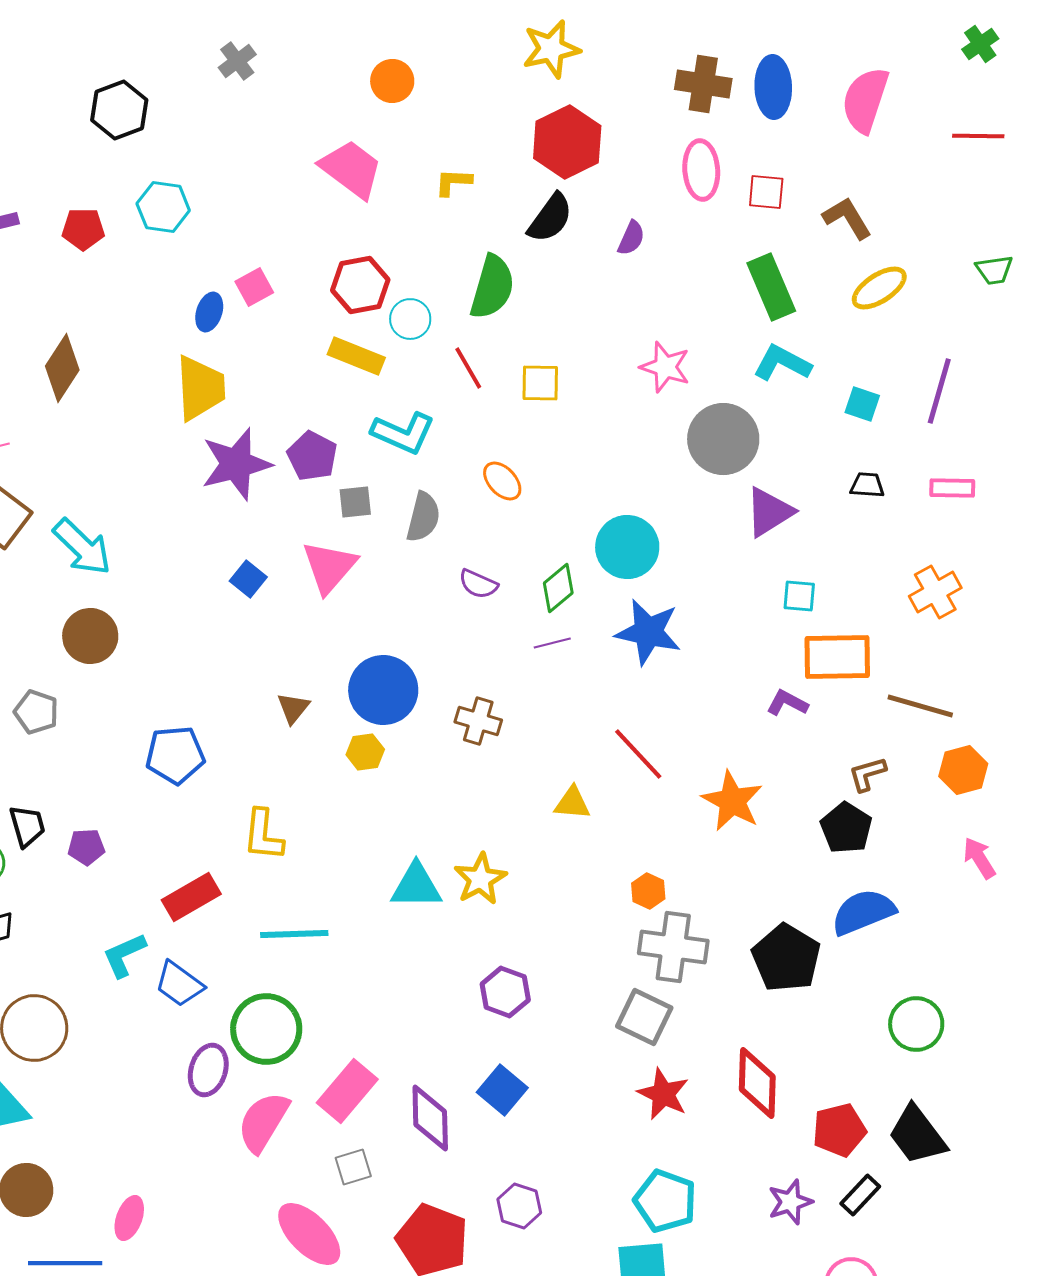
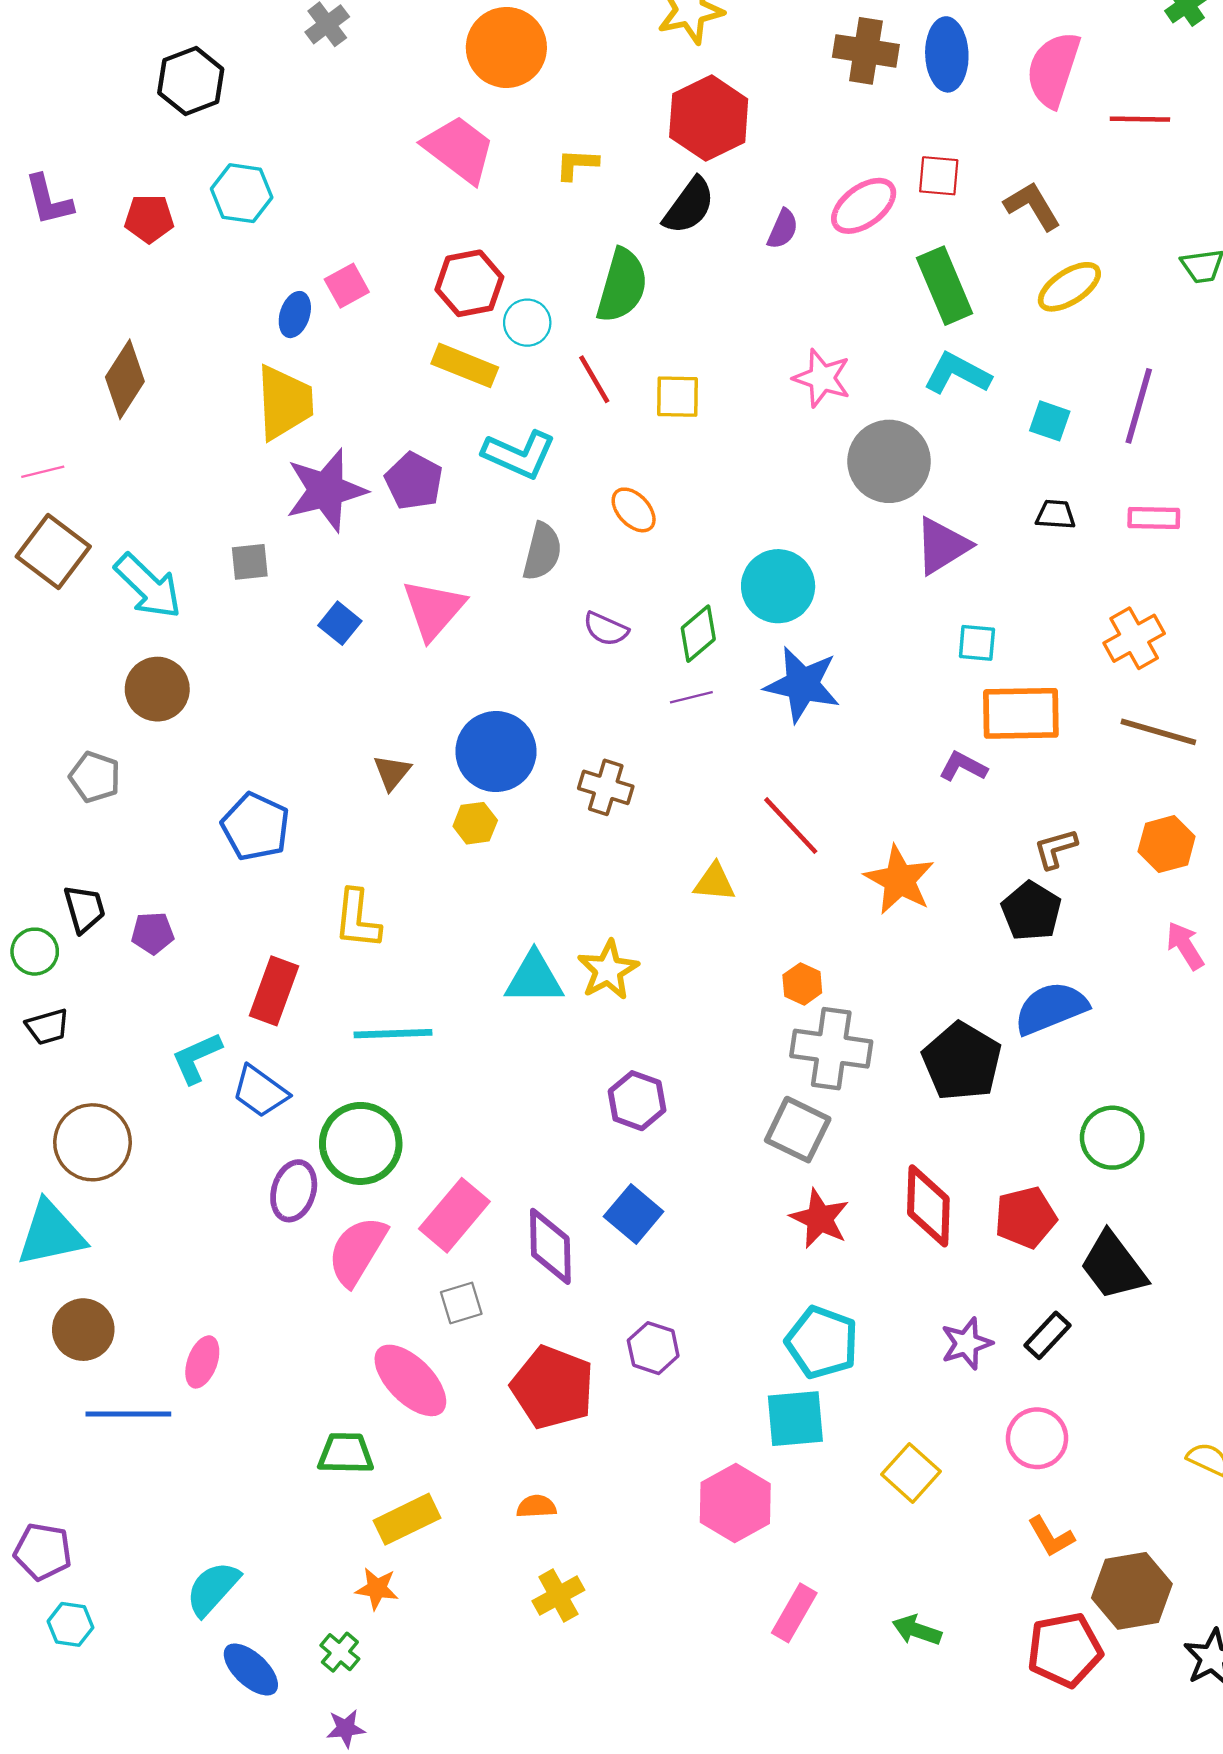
orange circle: (392, 81) -> (506, 47), size x1.6
red line: (978, 136) -> (1140, 119), moved
pink ellipse: (701, 170) -> (864, 206), moved, turned 58
gray square: (355, 502) -> (250, 562), moved
brown line: (920, 706) -> (1158, 732), moved
blue pentagon: (175, 755) -> (256, 827), turned 30
red rectangle: (191, 897) -> (274, 991), turned -40
red pentagon: (839, 1130) -> (1025, 1217), moved

